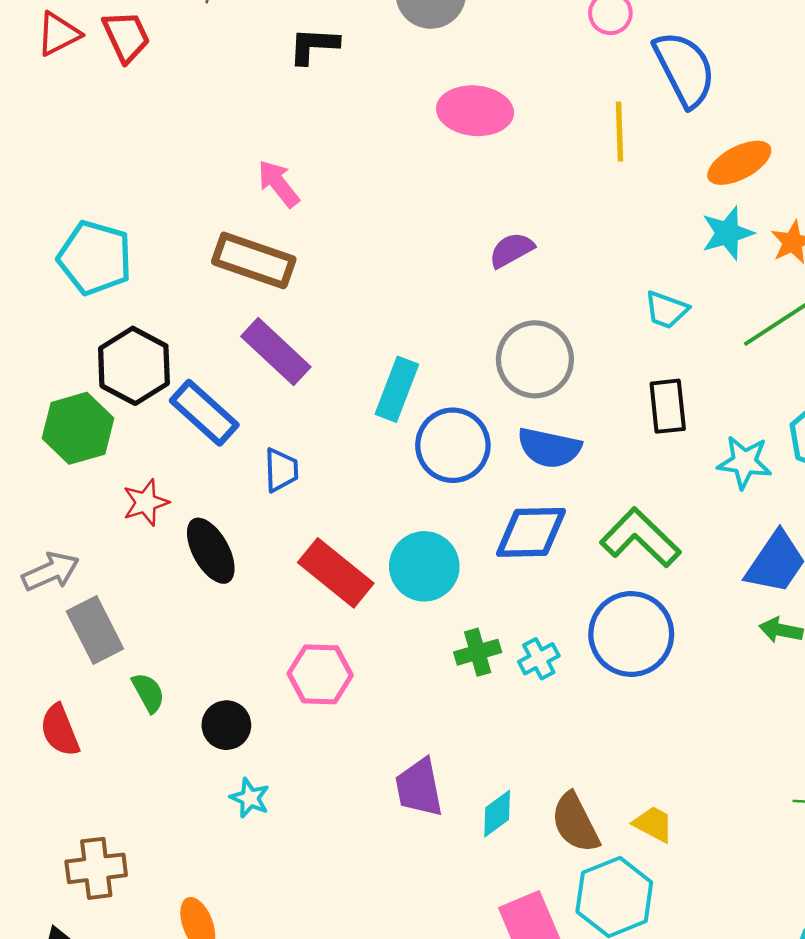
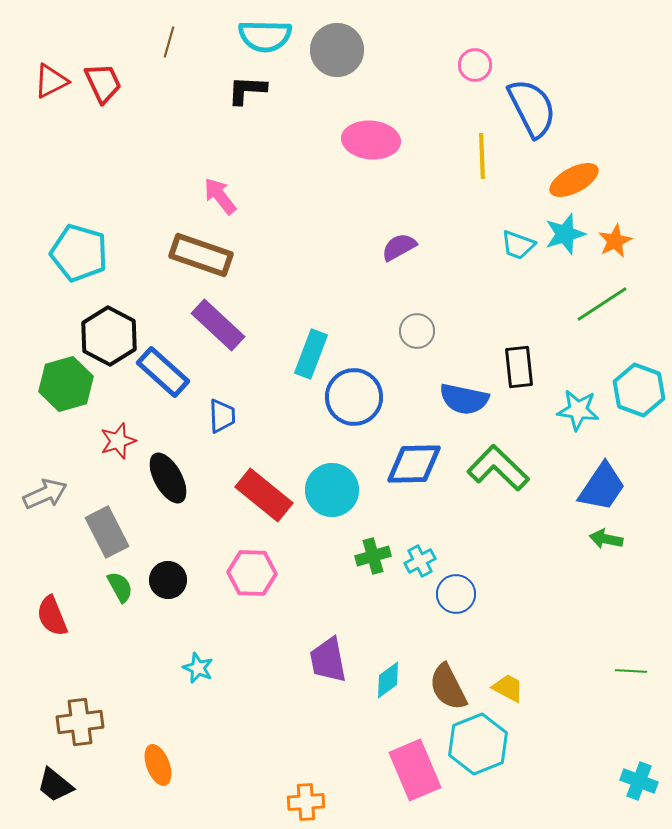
cyan trapezoid: (666, 310) -> (518, 245), moved
gray circle: (535, 359) -> (417, 331), size x0.6
blue semicircle: (549, 448) -> (464, 399), moved
gray rectangle: (95, 630) -> (107, 532), moved
blue circle: (631, 634) -> (456, 594), moved, size x0.6
black circle: (226, 725) -> (168, 580), moved

